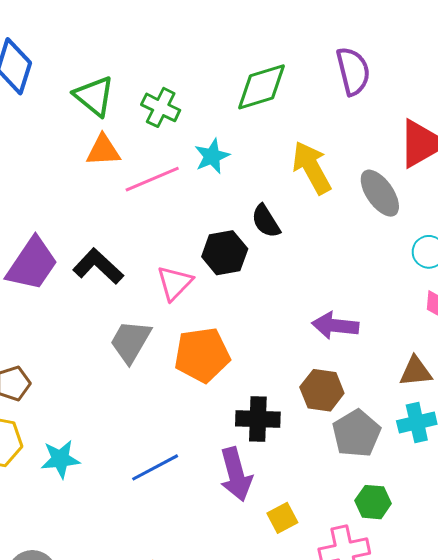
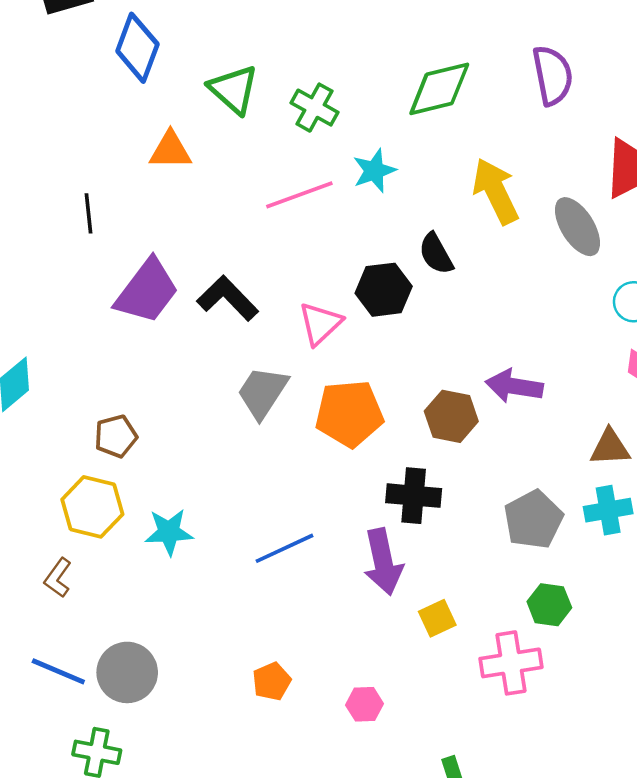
orange triangle: (103, 150) -> (170, 150), moved
brown hexagon: (322, 390) -> (451, 416), moved

